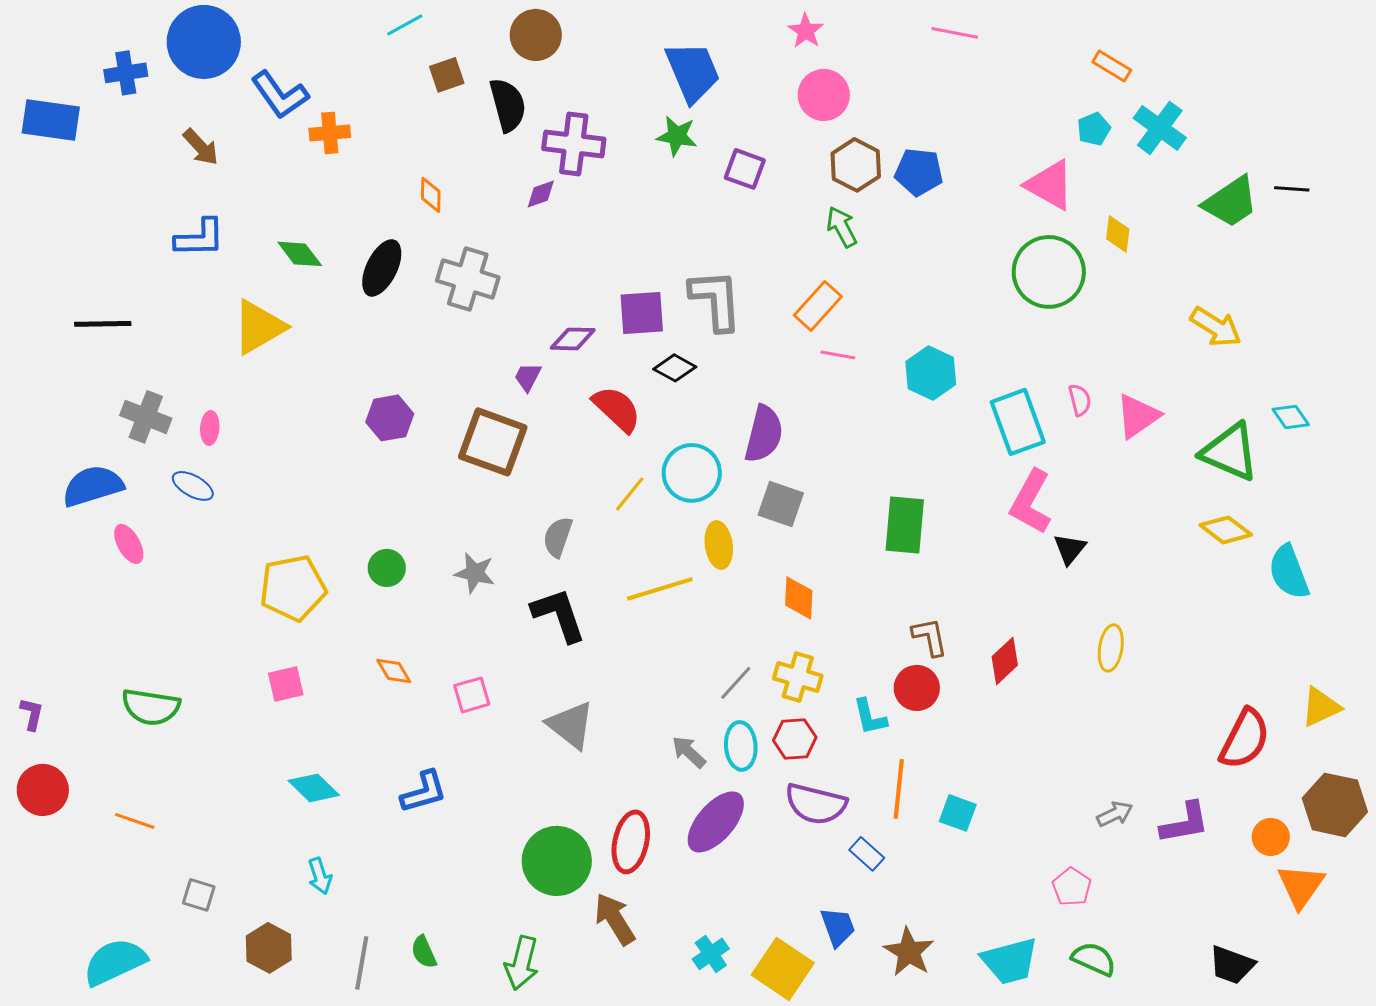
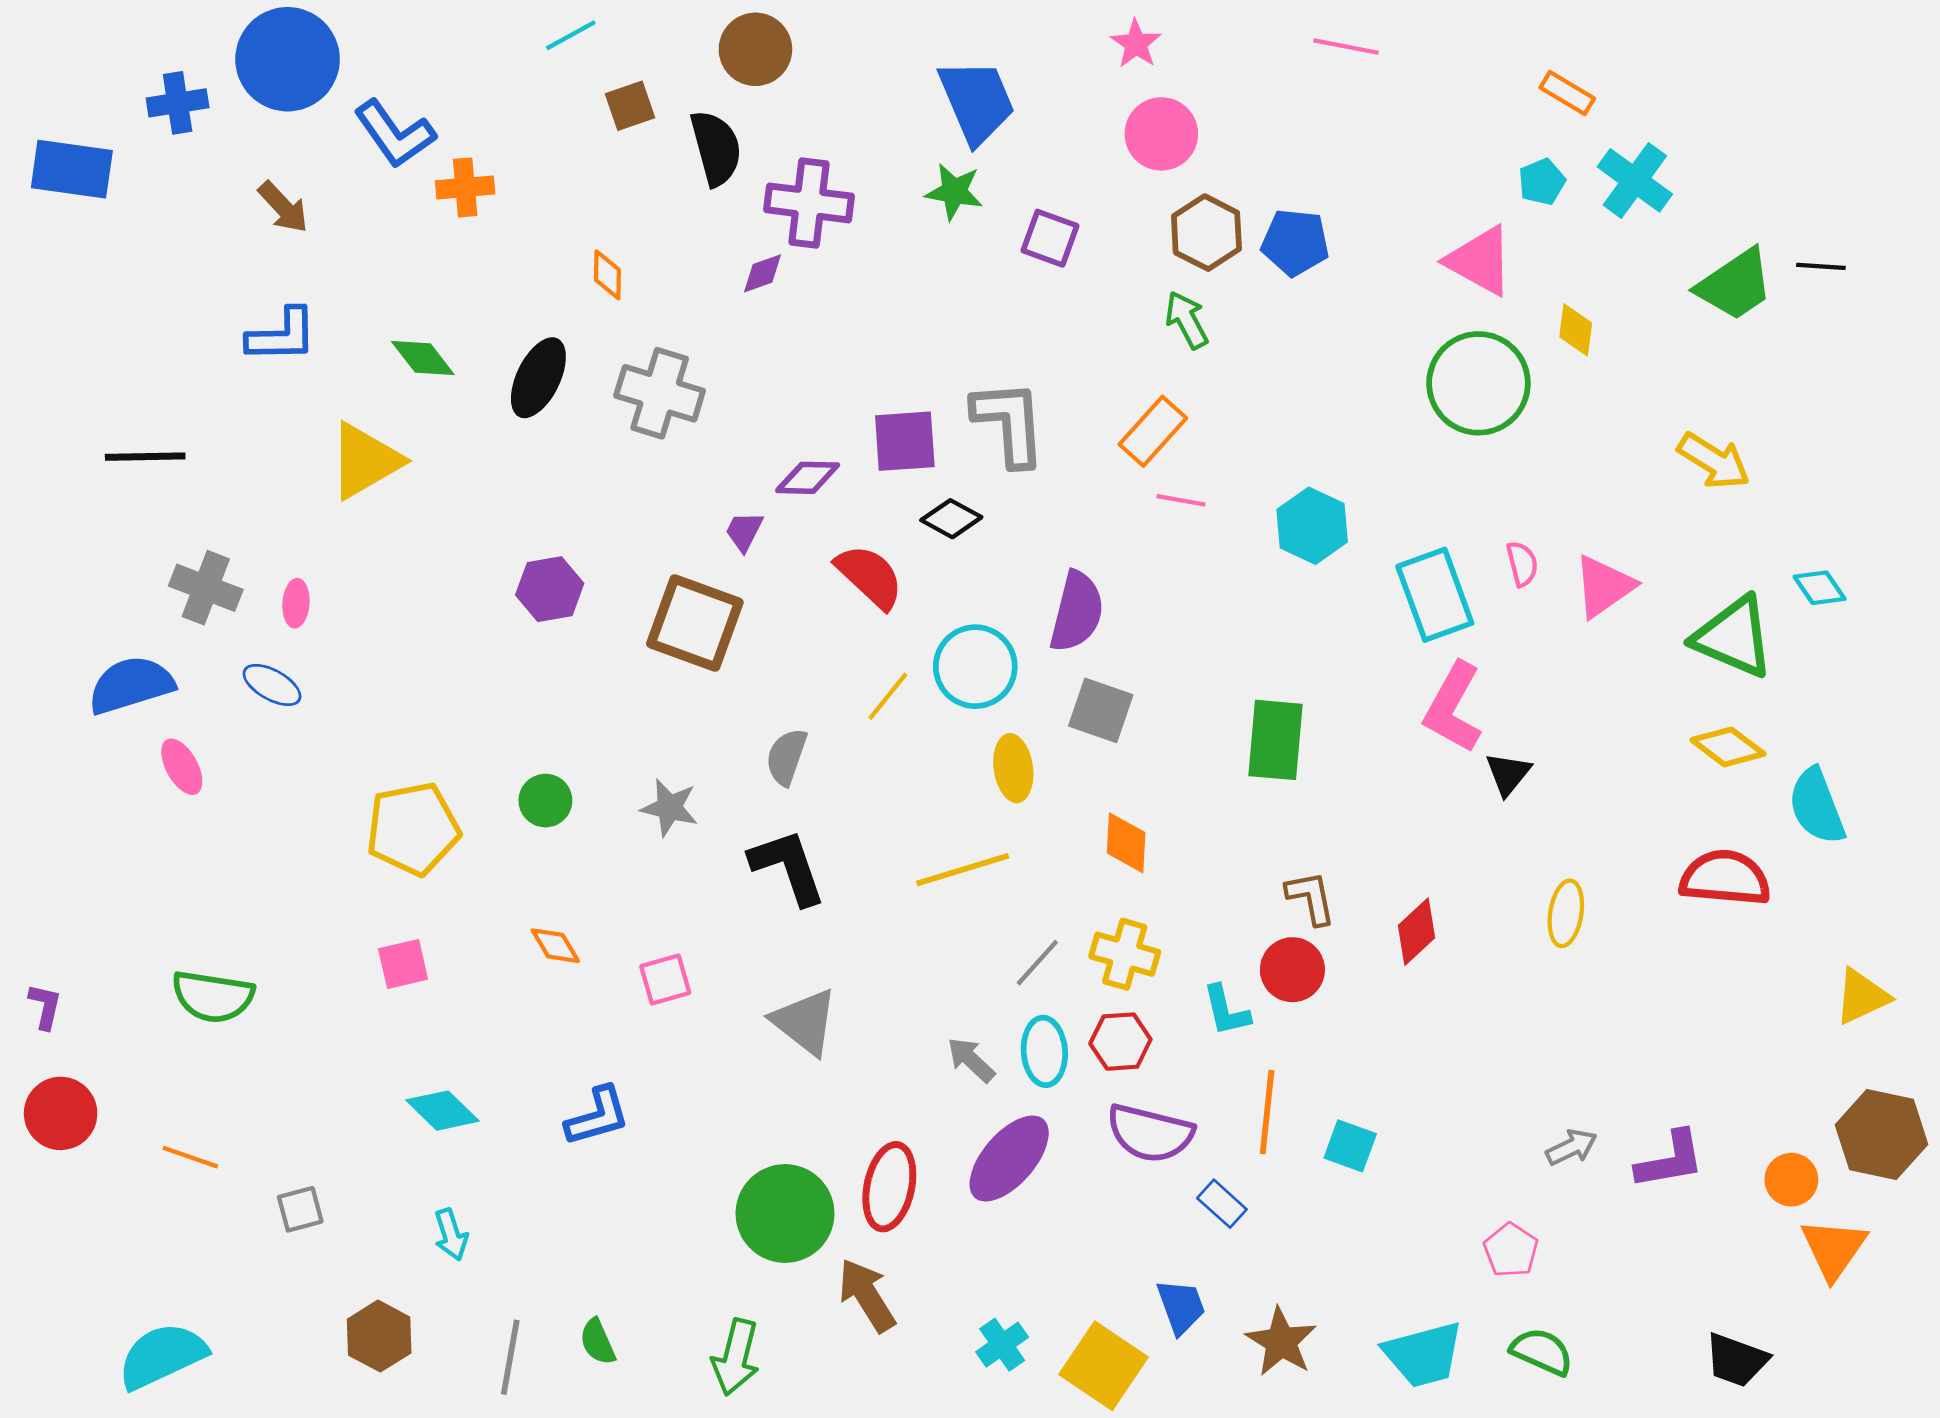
yellow line: (660, 589) -> (963, 870), moved
red semicircle: (1245, 739) -> (1725, 878), moved, turned -112
gray square: (199, 895) -> (300, 1209), moved, turned -32

